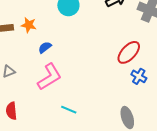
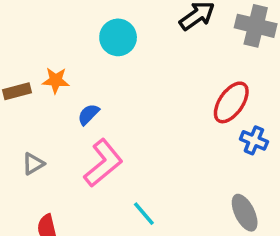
cyan line: (69, 110) -> (144, 214), turned 35

